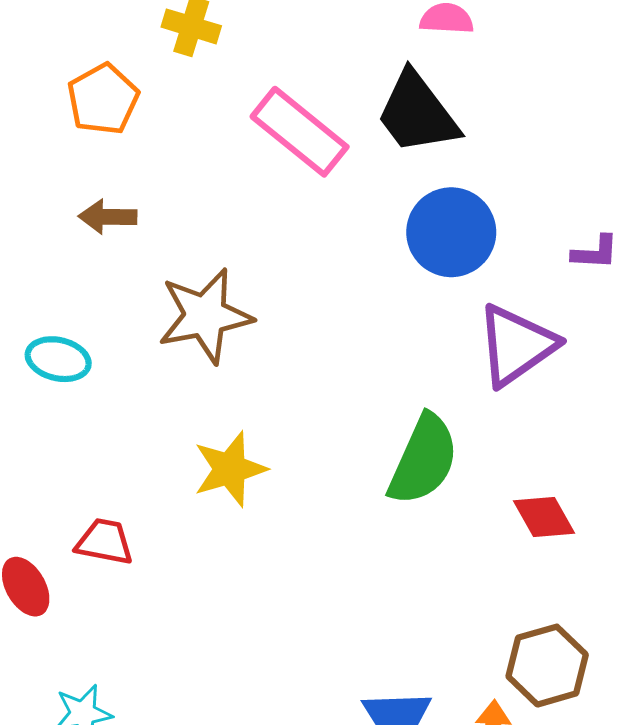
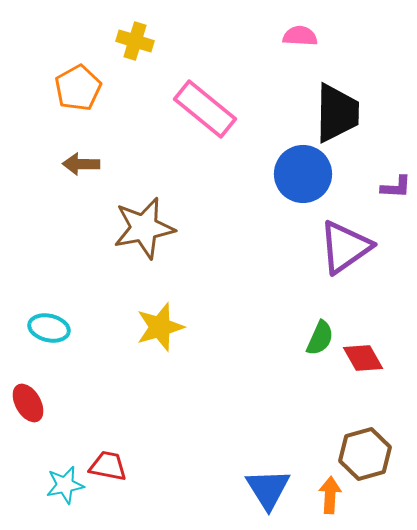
black trapezoid: (417, 113) -> (337, 113), moved, turned -142
cyan ellipse: (58, 359) -> (49, 328), moved
green semicircle: (423, 460) -> (320, 338), moved, size x0.6
red trapezoid: (105, 542) -> (108, 466), moved

